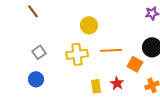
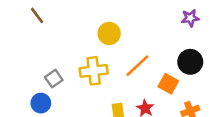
orange line: (111, 50) -> (137, 66), turned -40
gray square: (39, 52) -> (54, 79), moved

